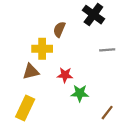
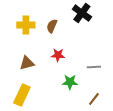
yellow cross: (42, 49) -> (26, 25), moved
gray line: (107, 50) -> (94, 67), moved
red star: (65, 75) -> (58, 55), moved

